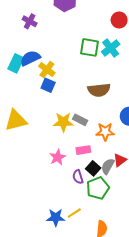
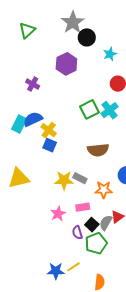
green square: (90, 47) -> (89, 109), turned -36

